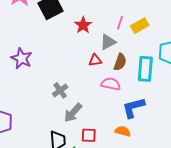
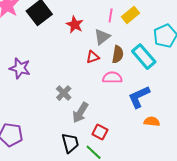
cyan rectangle: (145, 69) -> (144, 57), turned -35
orange semicircle: (123, 131) -> (152, 121), moved
red square: (89, 135) -> (100, 132), turned 35

